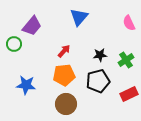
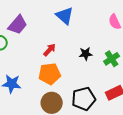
blue triangle: (79, 17) -> (65, 16), turned -30
black pentagon: (98, 81) -> (84, 99), moved

